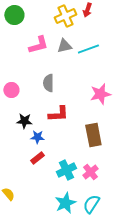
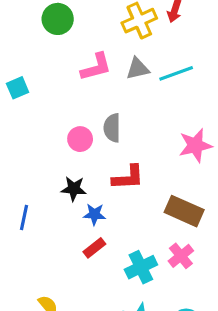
pink circle: (11, 90) -> (80, 139), moved
brown rectangle: (93, 135) -> (184, 211), turned -55
pink cross: (90, 172) -> (181, 256), moved

